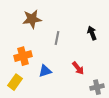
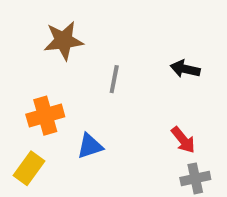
black arrow: (92, 33) -> (185, 69), turned -56
red arrow: (78, 68) -> (183, 140), moved

